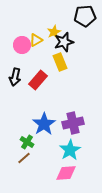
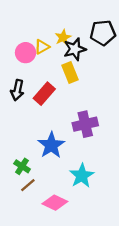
black pentagon: (85, 16) -> (103, 33), moved
purple cross: (73, 123) -> (85, 124), moved
green cross: (27, 142) -> (22, 166), moved
pink diamond: (66, 173) -> (55, 203), moved, turned 30

